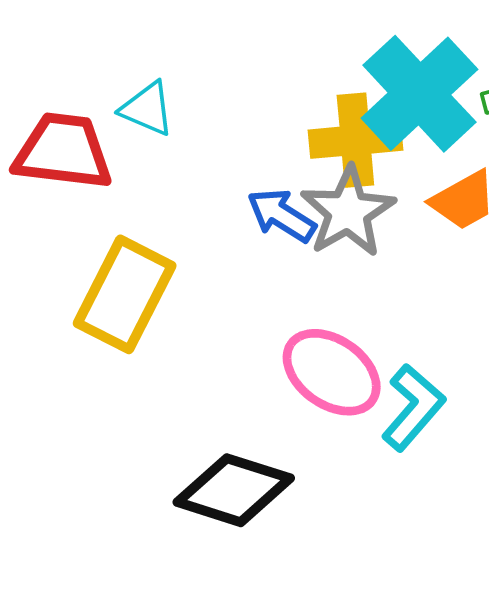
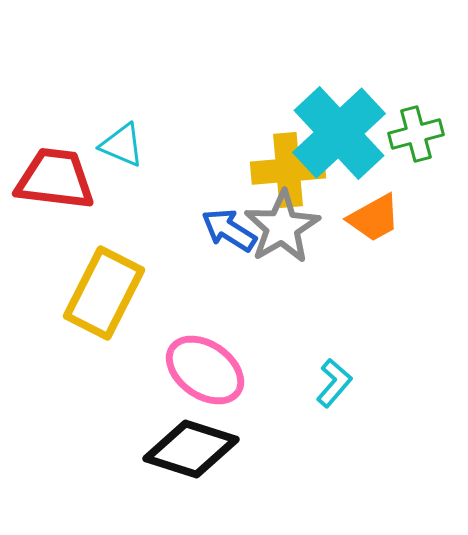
pink ellipse: (332, 372) -> (205, 370), moved
cyan L-shape: (413, 407) -> (334, 383), size x0.7

